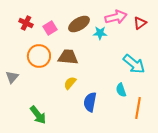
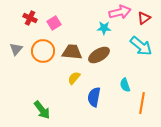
brown ellipse: (79, 24) -> (99, 55), moved
cyan arrow: (134, 64) -> (141, 46), moved
gray triangle: (12, 77) -> (16, 49), moved

